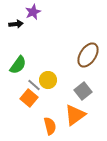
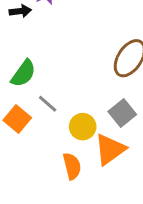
yellow circle: (48, 80) -> (83, 127), moved
orange square: (29, 98) -> (17, 119), moved

